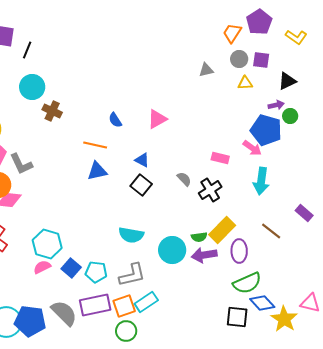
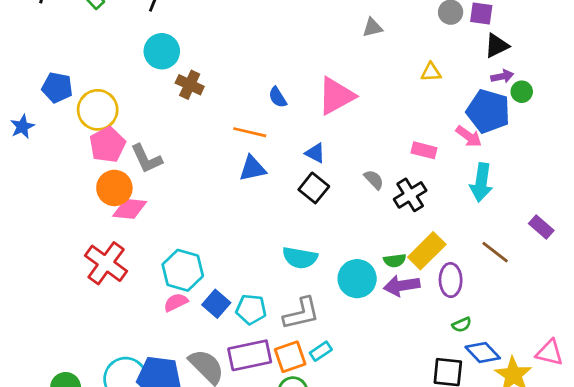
gray triangle: (206, 70) -> (372, 28), moved
black triangle: (287, 81) -> (497, 46), moved
yellow triangle: (245, 83) -> (431, 72), moved
pink triangle: (157, 119) -> (336, 96), size x1.4
green semicircle: (247, 283) -> (462, 325), size x0.5
cyan rectangle: (146, 302) -> (321, 351), size x0.7

